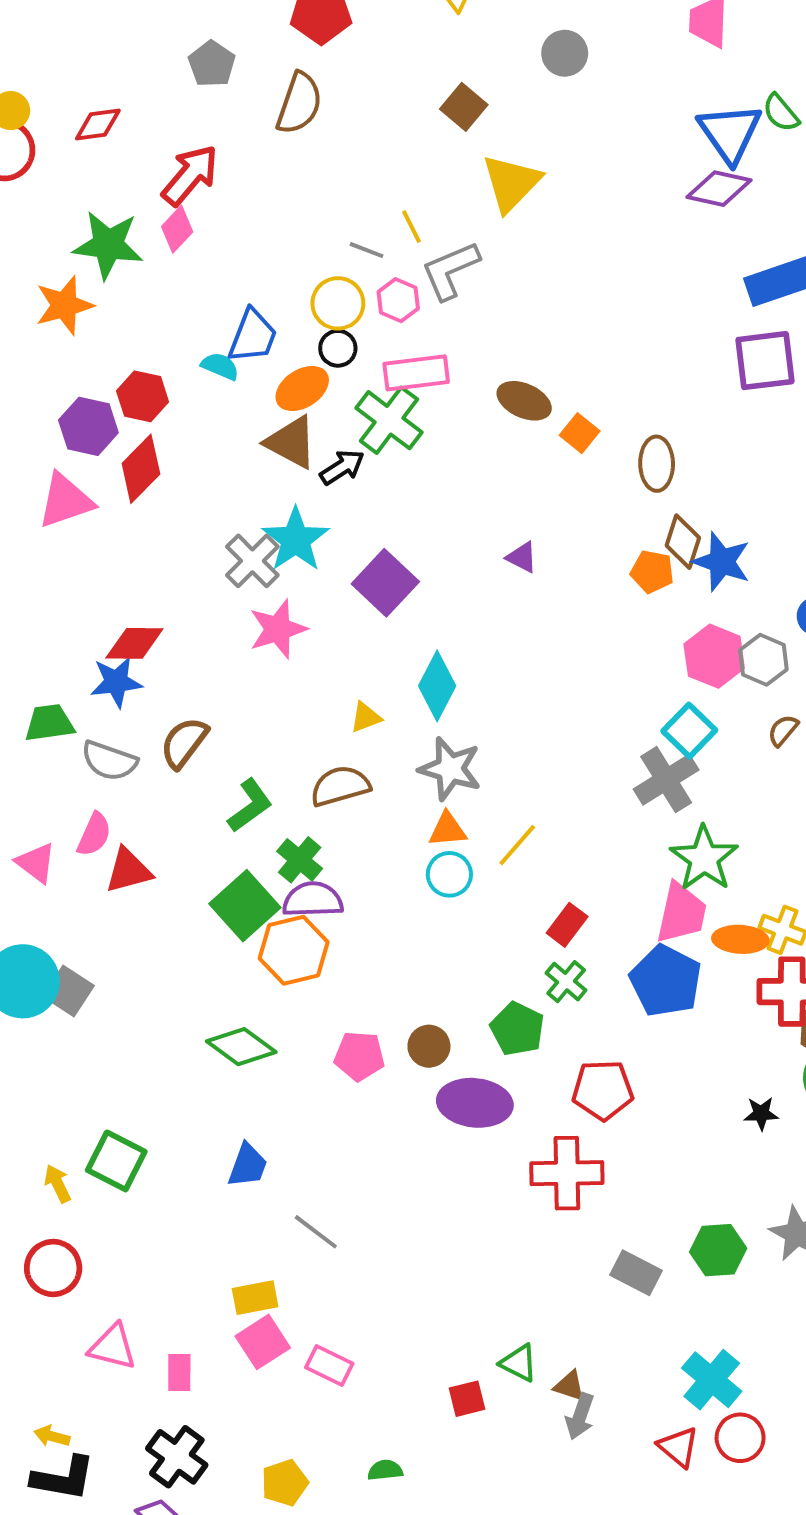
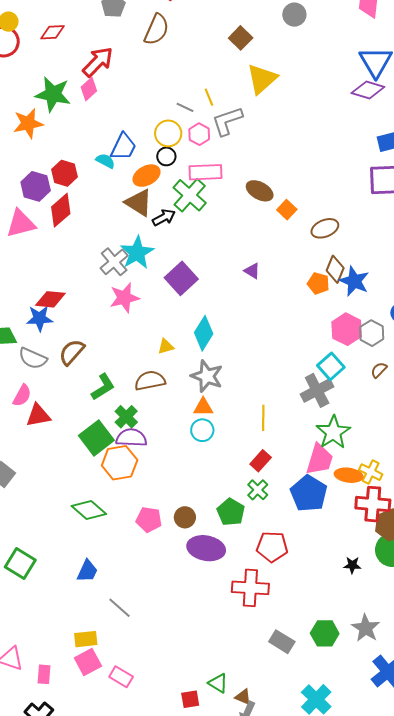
brown ellipse: (657, 464) -> (325, 228), turned 64
yellow line: (517, 845) -> (263, 418), moved, turned -45

